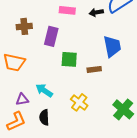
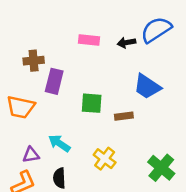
purple rectangle: (51, 36) -> (54, 81), moved
blue trapezoid: (112, 46) -> (147, 86), turned 135

